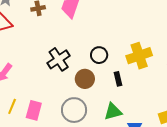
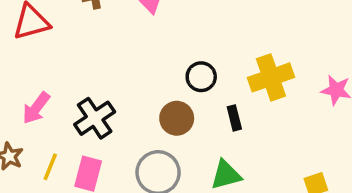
black cross: (59, 59) -> (95, 118), moved

